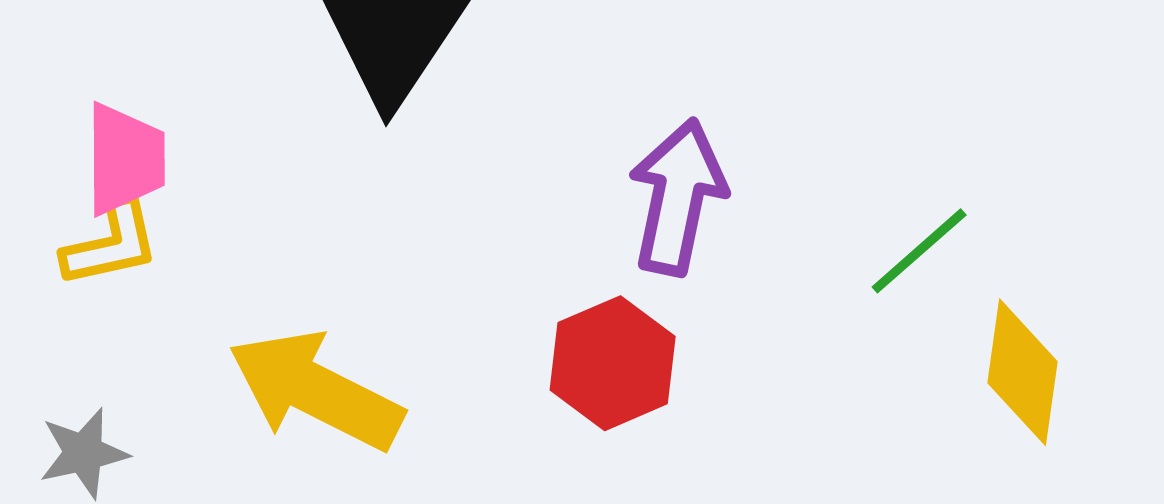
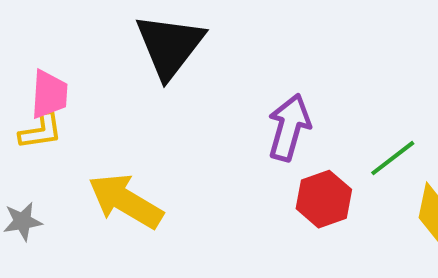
red hexagon: (613, 363) -> (324, 199), moved

